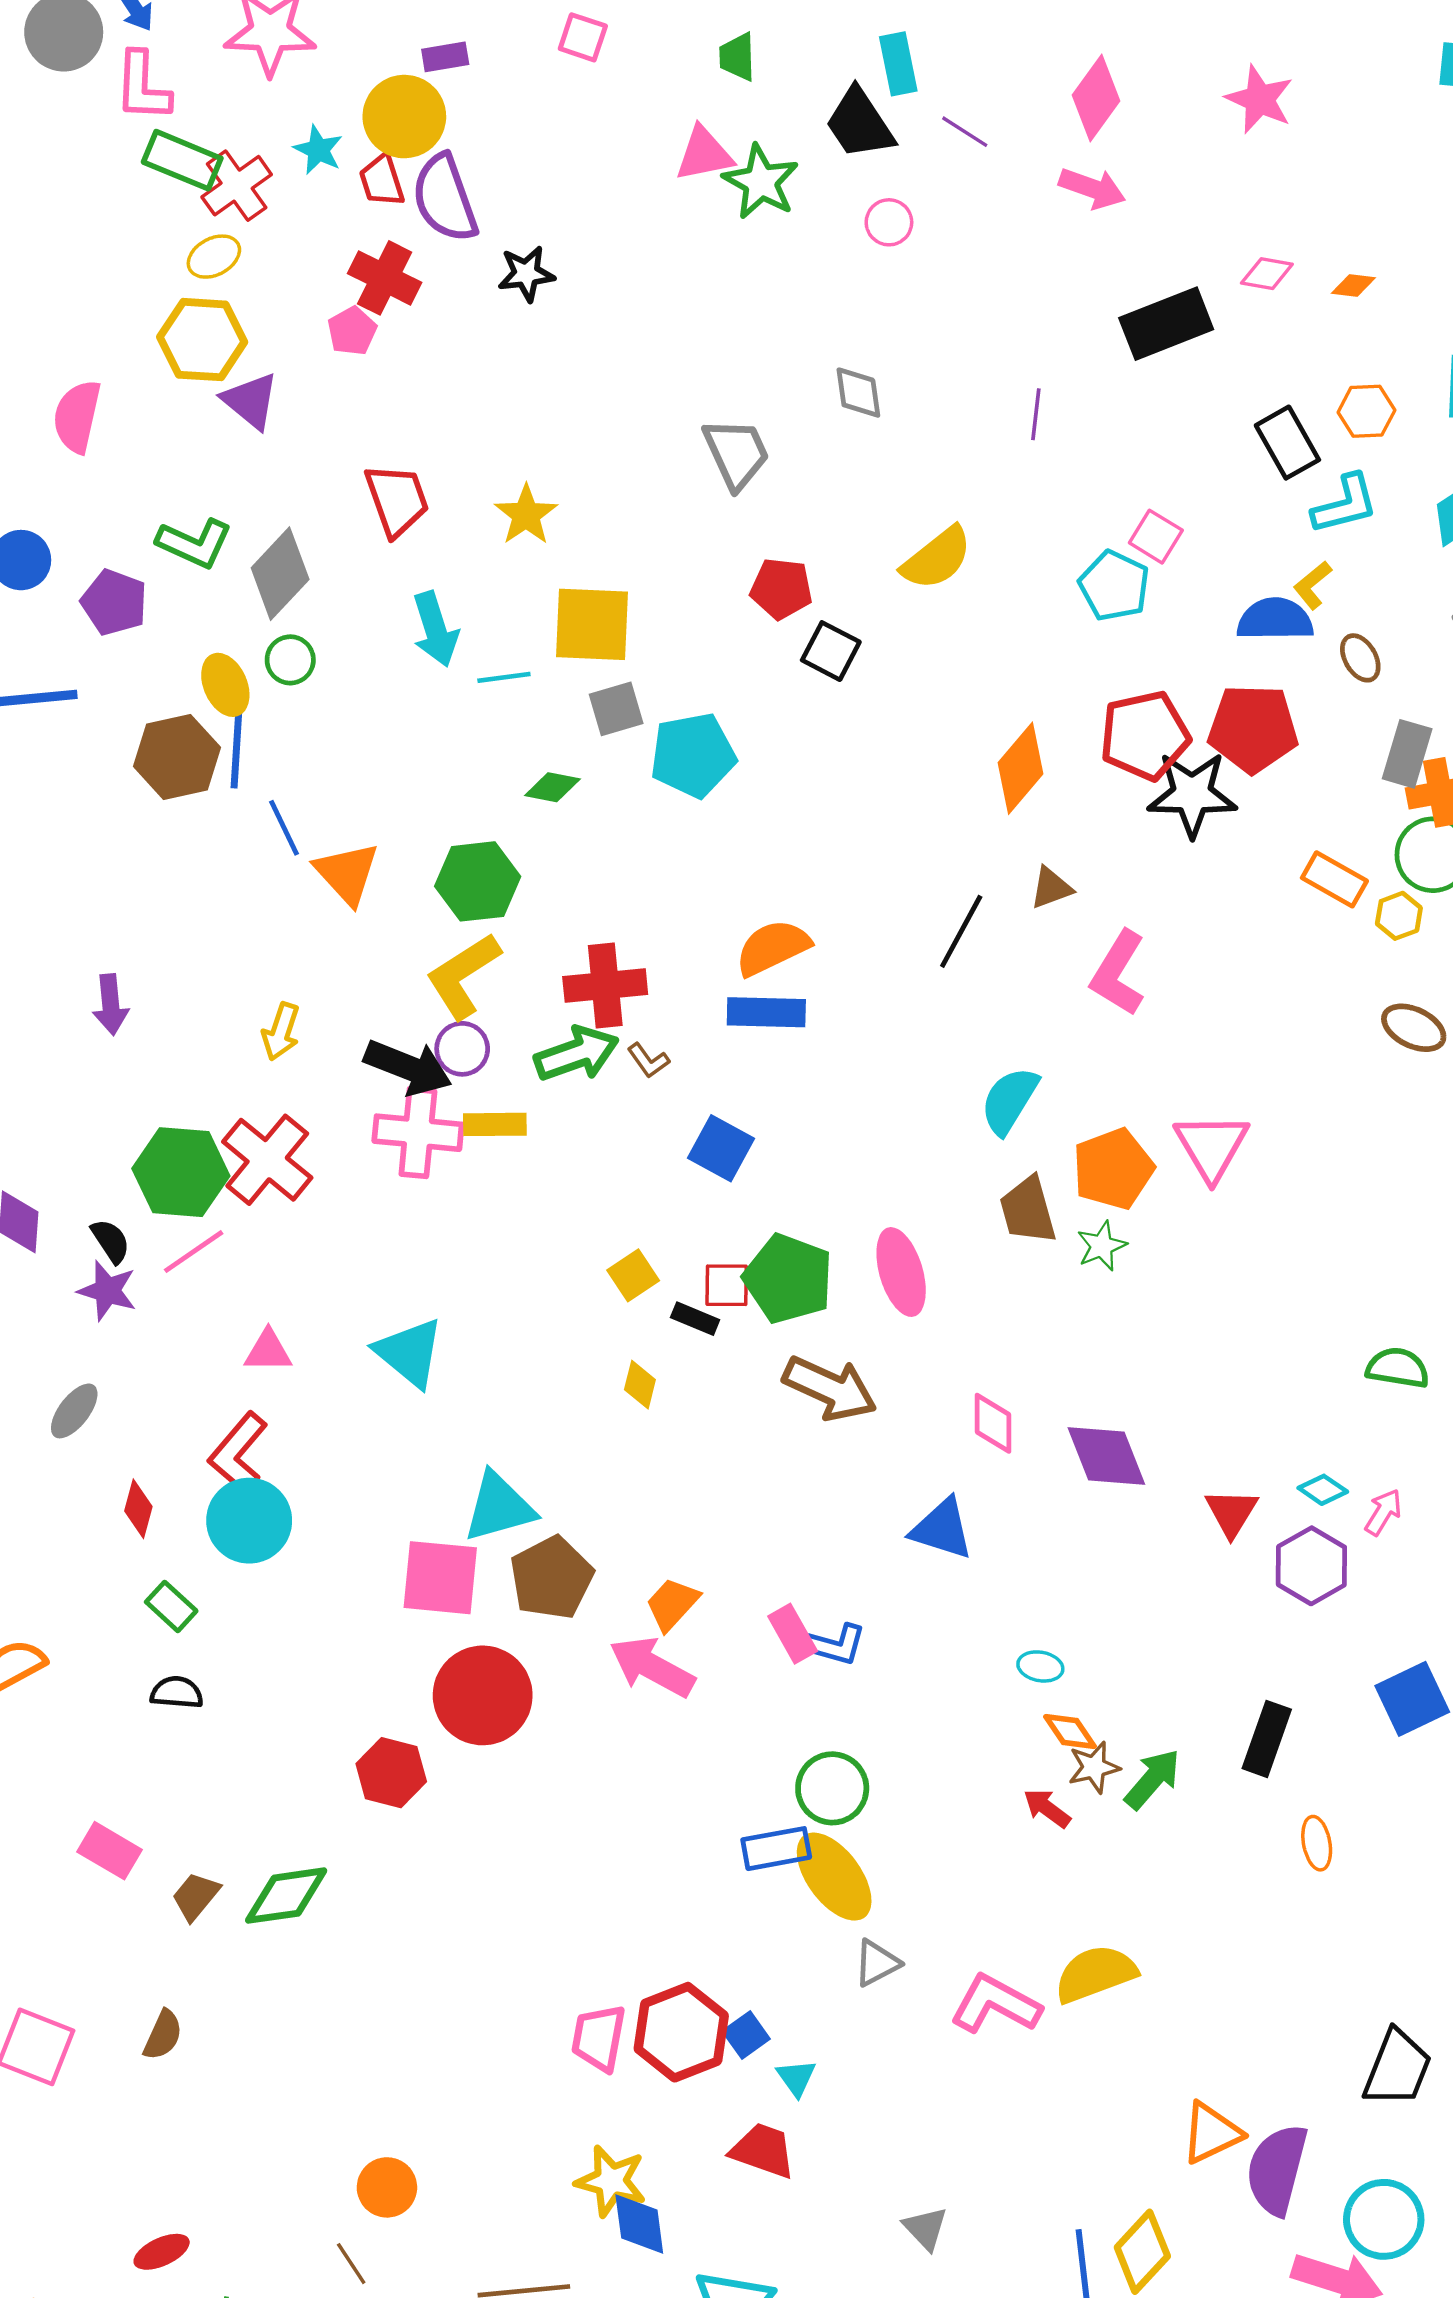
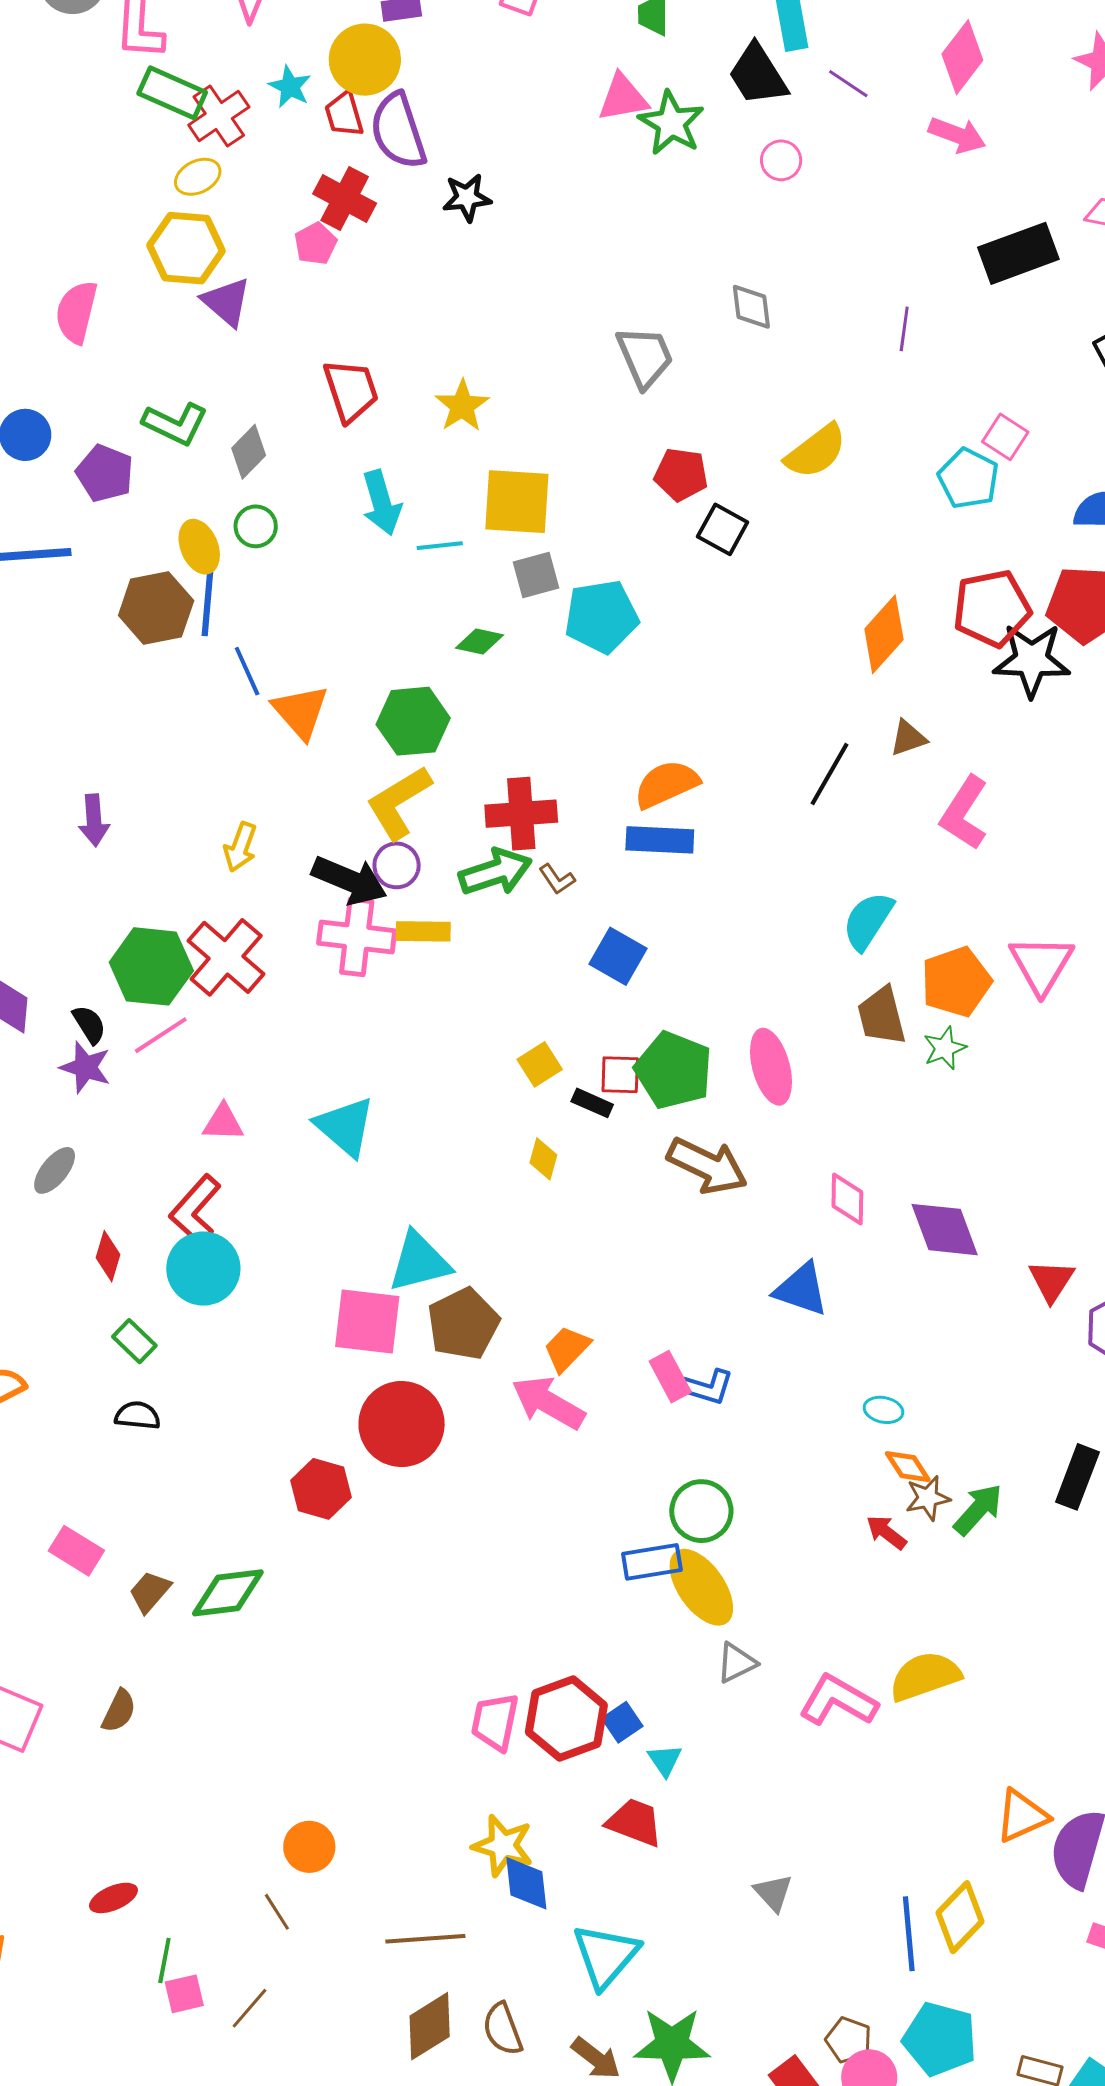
gray diamond: (280, 574) -> (249, 452), size x0.7

